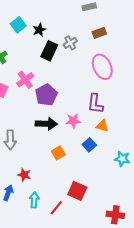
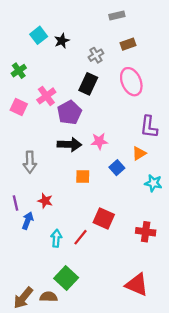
black rectangle: (49, 51) -> (88, 84), moved
purple L-shape: (95, 104) -> (149, 127), moved
orange triangle: (102, 126) -> (139, 153), moved, turned -48
orange square: (58, 153) -> (83, 177), turned 32
cyan arrow: (34, 200) -> (56, 238), moved
red cross: (115, 215) -> (146, 232), moved

